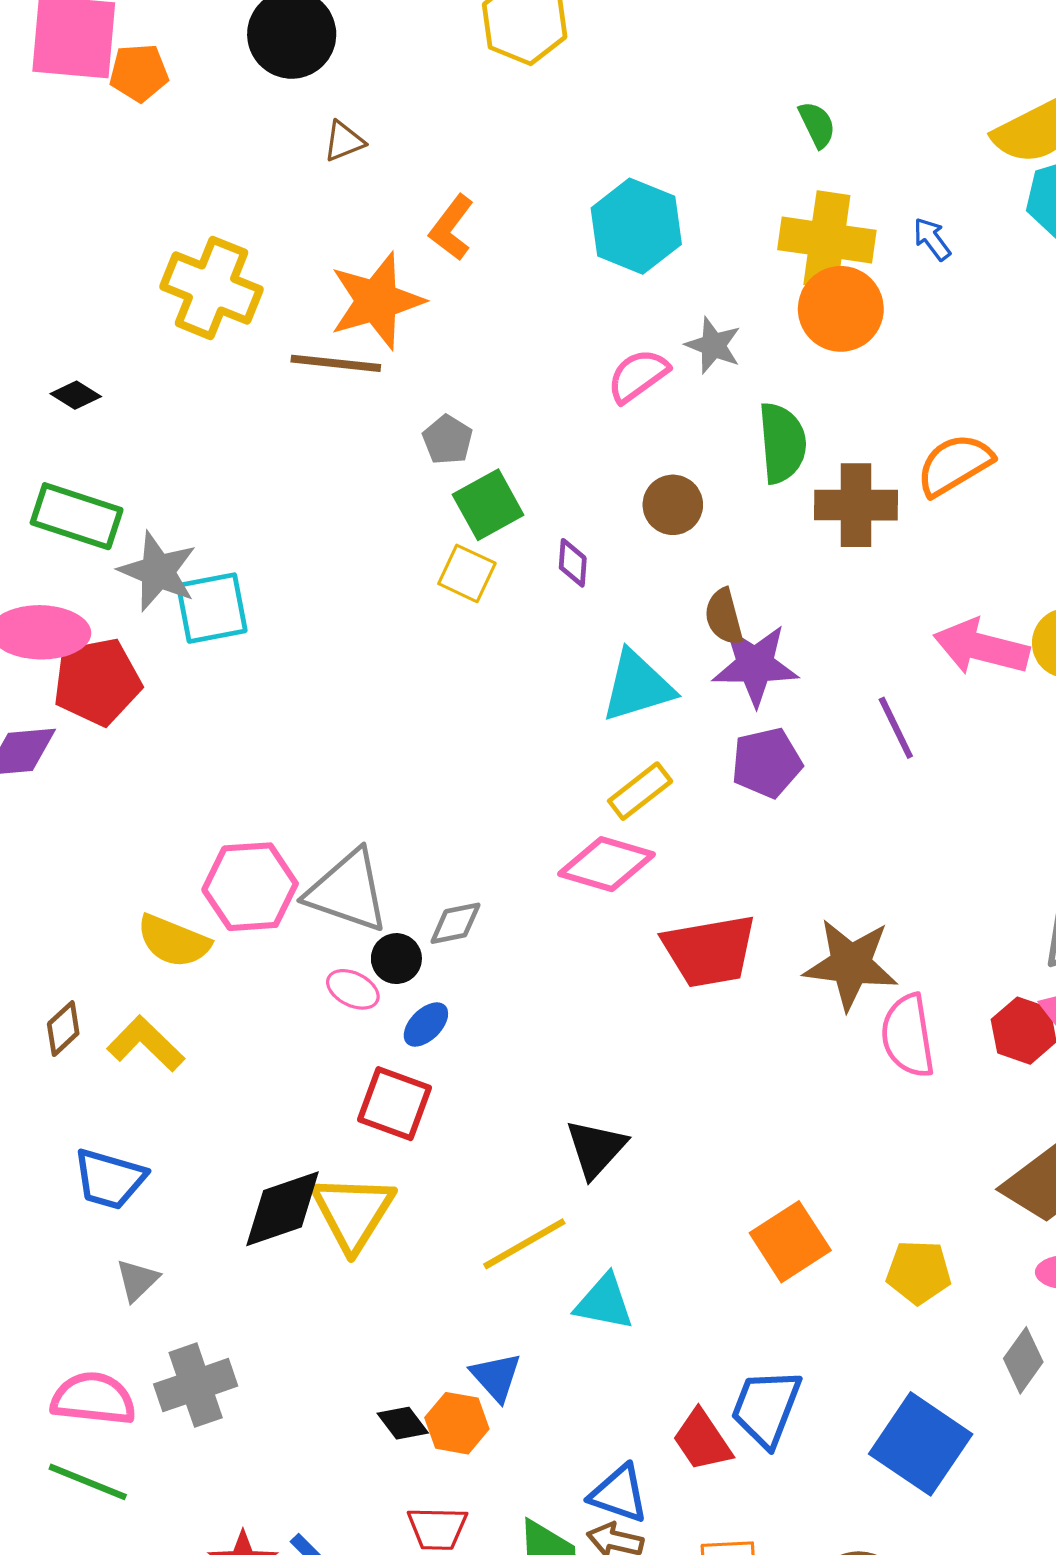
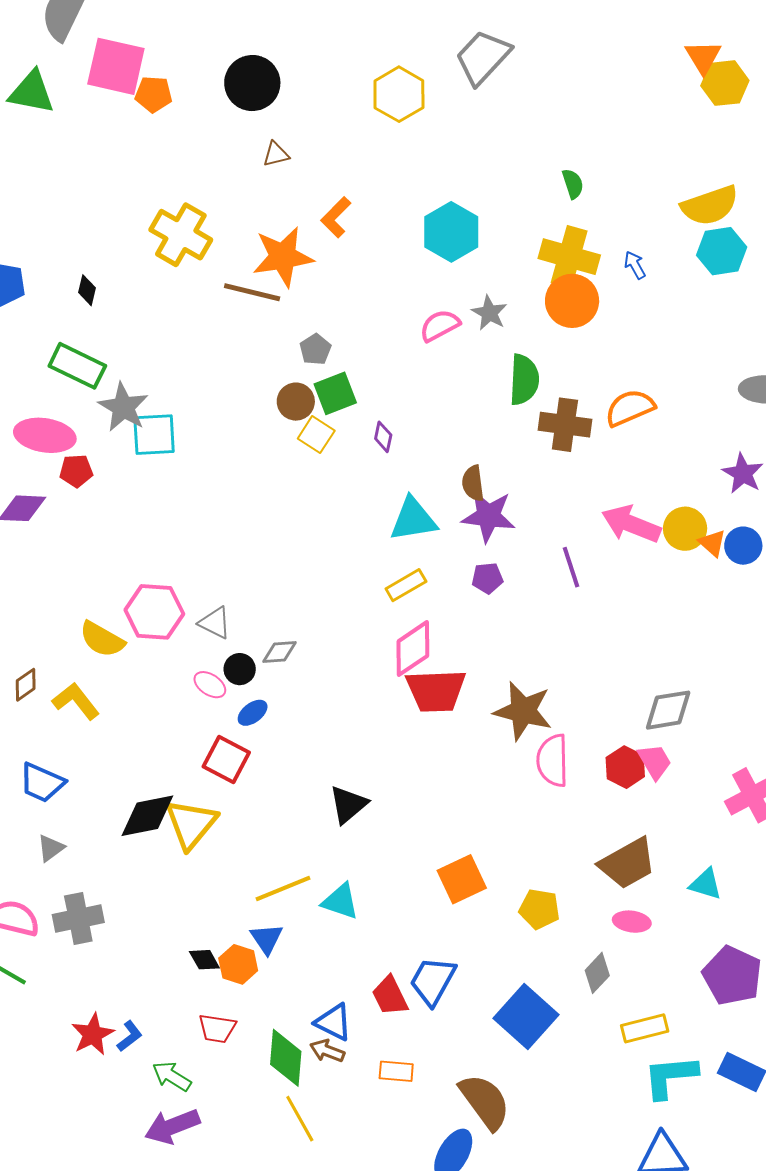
black diamond: (76, 395) -> (87, 290), turned 64
brown circle: (673, 505) -> (296, 402), moved
red pentagon: (97, 682) -> (76, 471), size x0.6
purple pentagon: (767, 763) -> (487, 578), size x0.7
pink diamond: (606, 864) -> (413, 649), moved, turned -58
gray triangle: (348, 891) -> (215, 623), size x0.6
yellow line: (524, 1244) -> (283, 888), moved

